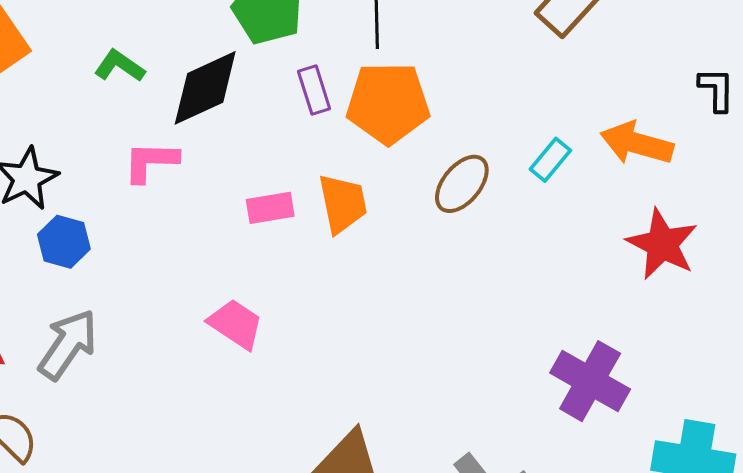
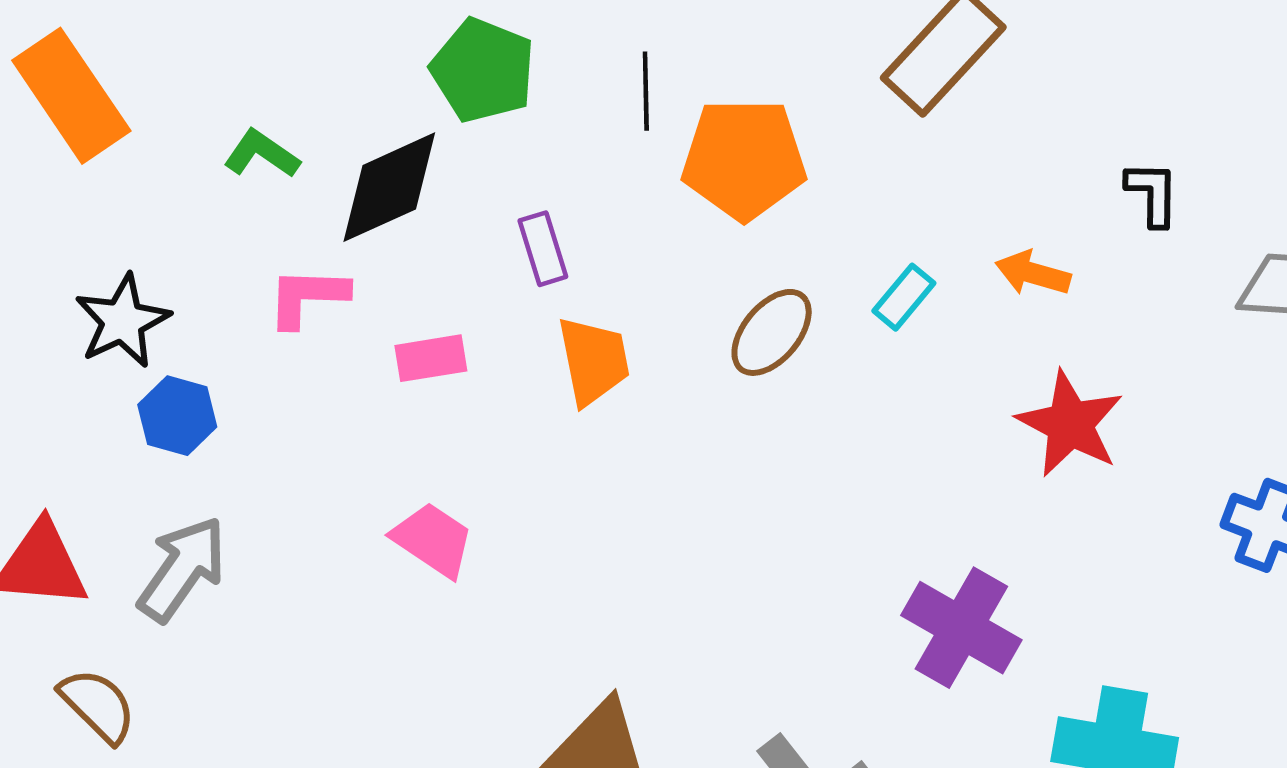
purple rectangle: (314, 90) -> (543, 249), moved
orange pentagon: (388, 103) -> (744, 159), moved
orange arrow: (637, 143) -> (1033, 273), size x0.7
pink rectangle: (270, 208) -> (431, 358), moved

